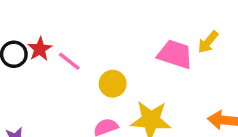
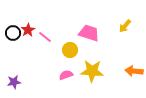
pink trapezoid: (175, 54) -> (89, 33), moved

